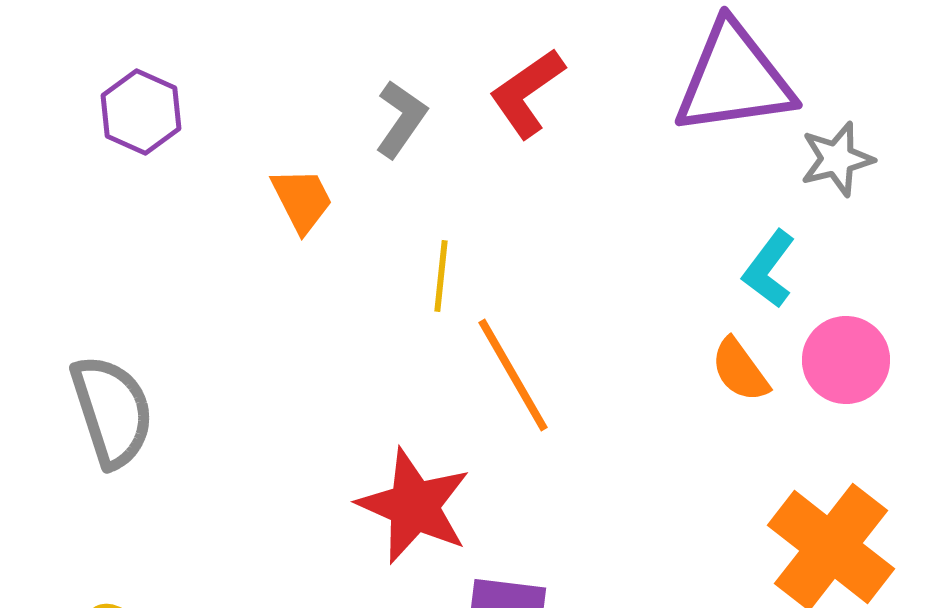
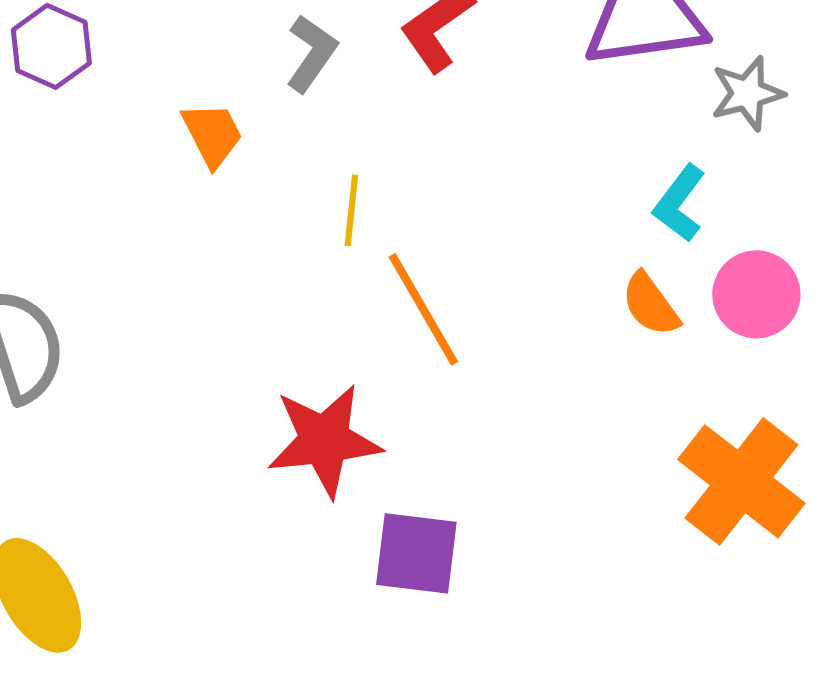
red star: (414, 506) -> (324, 440), turned -30

